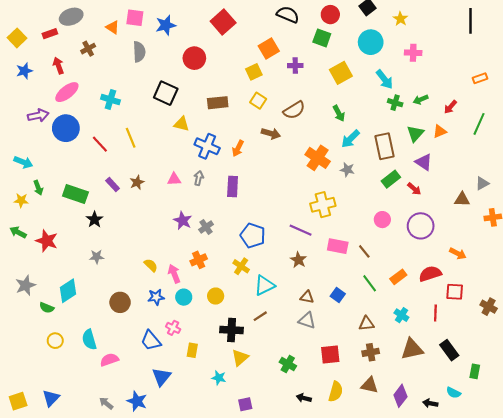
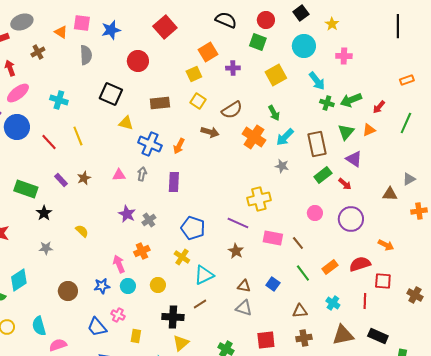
green arrow: (421, 100) -> (351, 100), size x1.5
orange cross: (318, 158) -> (254, 137), moved
yellow semicircle: (151, 265) -> (82, 231), moved
black rectangle: (449, 350) -> (378, 336), turned -30

